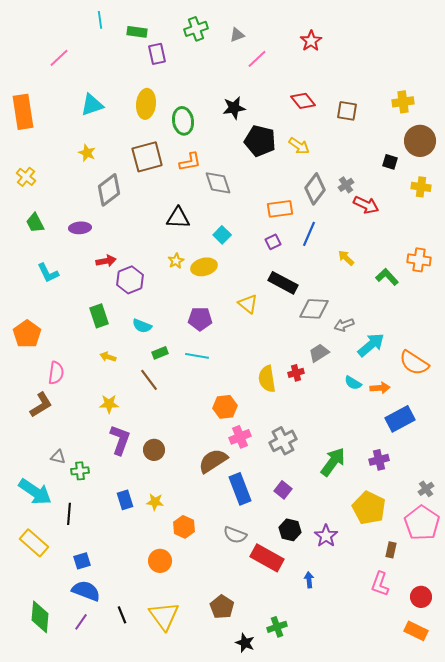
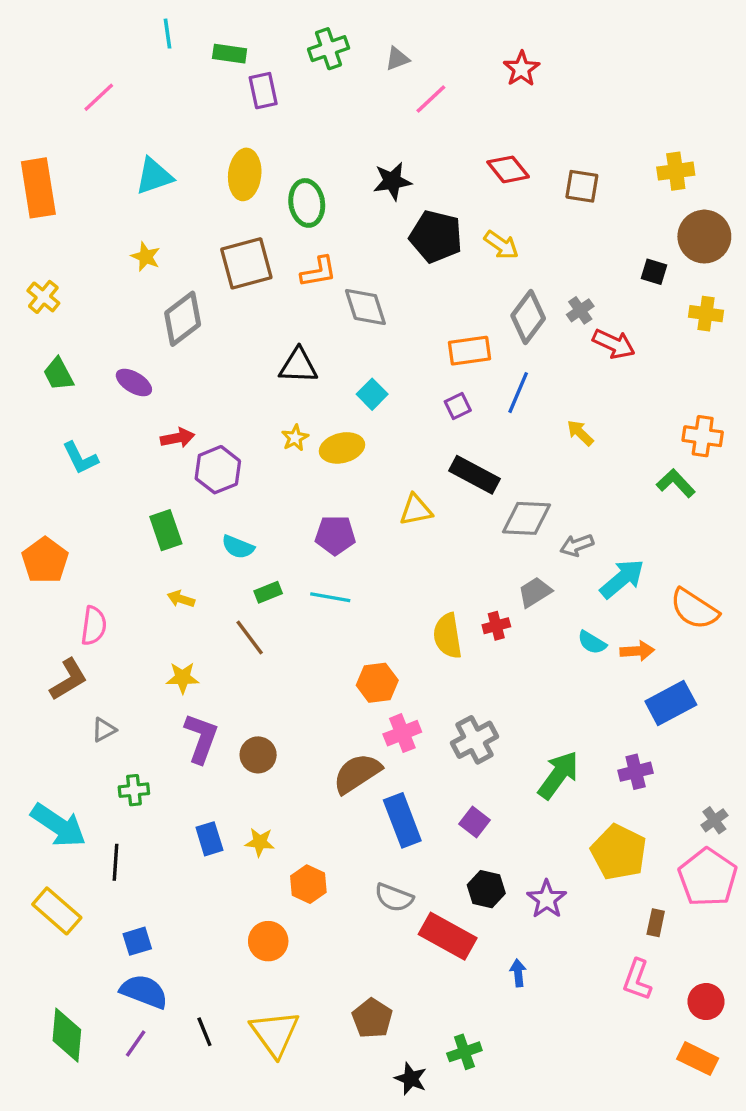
purple ellipse: (80, 228) -> (134, 382), turned 35
green L-shape: (387, 277) -> (676, 483), moved
yellow triangle: (248, 304) -> (416, 510), turned -50
gray triangle: (58, 457) -> (104, 730), moved, turned -42

